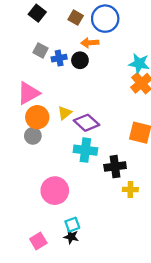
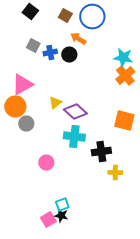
orange arrow: (90, 43) -> (78, 39), turned 35
orange circle: (37, 117) -> (15, 107), moved
pink circle: (55, 191) -> (46, 163), moved, size x0.6
pink square: (38, 241) -> (48, 220), moved

